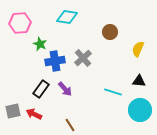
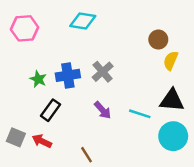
brown circle: (110, 32) -> (158, 40), moved
green star: (40, 44) -> (38, 79), moved
black triangle: (139, 81) -> (172, 100), size x1.5
purple arrow: (65, 89) -> (103, 110), moved
gray square: (13, 111) -> (16, 137), turned 35

